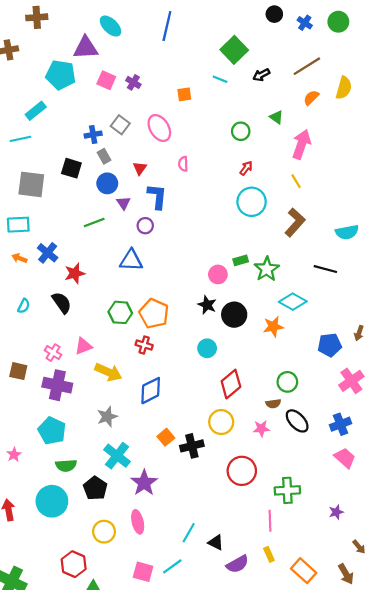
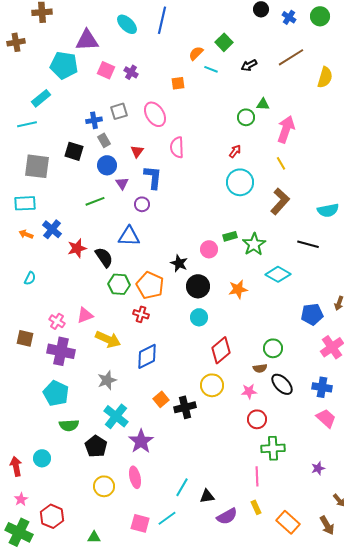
cyan ellipse: (111, 26) -> (127, 24), moved
green square: (234, 50) -> (224, 42), size x0.7
orange semicircle: (311, 98) -> (196, 53), moved
green triangle: (277, 117) -> (263, 104), turned -32
gray square: (120, 125) -> (119, 111), turned 36
green circle: (241, 131) -> (246, 117), moved
pink semicircle: (183, 164) -> (177, 147), size x1.5
black semicircle: (62, 303) -> (104, 257), moved
black star: (207, 305) -> (179, 263), moved
black circle: (234, 315) -> (198, 286), moved
orange star: (273, 327) -> (238, 289), moved
blue cross: (341, 424) -> (322, 387), turned 30
pink star: (14, 455) -> (21, 499), moved
red circle: (242, 471) -> (257, 419), moved, size x0.7
cyan circle: (52, 501) -> (42, 458), moved, size x0.6
black triangle: (216, 542) -> (207, 496), turned -35
red hexagon: (74, 564) -> (52, 516), moved

